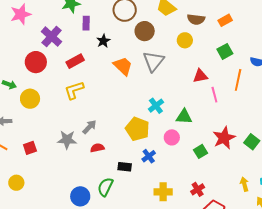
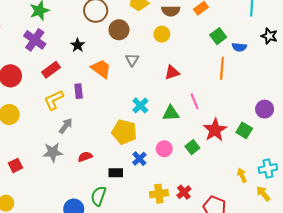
purple rectangle: (86, 23) -> (79, 91), moved
purple cross: (52, 37) -> (35, 40), moved
green square: (225, 51) -> (218, 36), moved
gray triangle: (154, 61) -> (132, 60), size x0.6
red triangle: (200, 76) -> (172, 72), moved
pink line: (214, 95) -> (195, 101), moved
gray arrow: (89, 127) -> (66, 126), moved
pink circle: (172, 137) -> (164, 149), moved
red cross: (198, 189) -> (184, 192), moved

